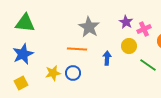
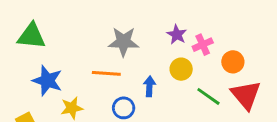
gray star: (89, 27) -> (124, 42), turned -30
blue star: (23, 54) -> (47, 81), moved, turned -30
blue circle: (73, 73) -> (124, 108), moved

